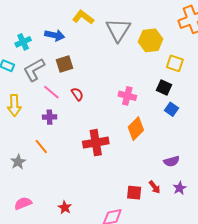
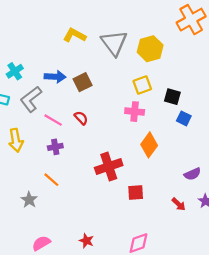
blue arrow: (55, 35) -> (55, 77), moved
yellow square: (175, 63) -> (142, 85), moved, turned -30
brown square: (65, 64) -> (83, 82), moved
red square: (134, 193) -> (136, 193), moved

